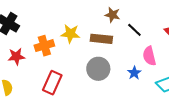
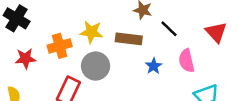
gray circle: (98, 69) -> (96, 66), moved
blue star: (134, 73) -> (154, 66), moved

